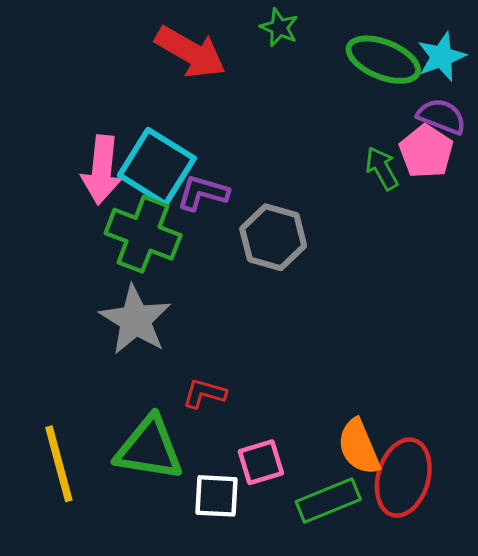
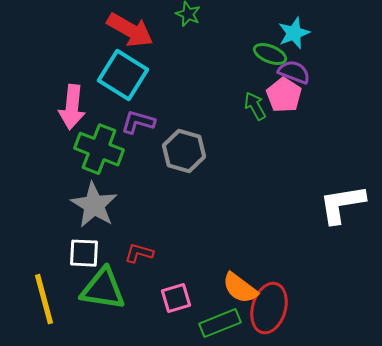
green ellipse: (383, 60) -> (270, 54), moved, size x0.7
cyan square: (157, 167) -> (123, 75), moved
orange semicircle: (359, 447) -> (240, 288), turned -30
white square: (217, 496) -> (84, 253), moved

